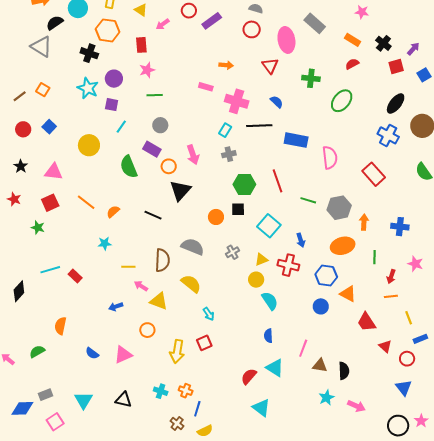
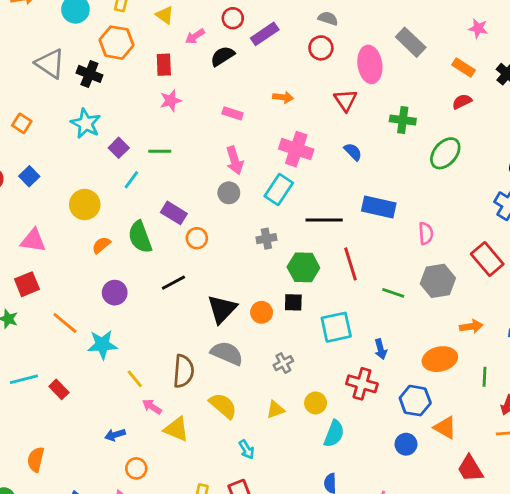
black semicircle: (55, 23) -> (222, 56), moved
gray triangle: (41, 47) -> (50, 64), moved
purple circle: (114, 79) -> (115, 293), moved
pink rectangle: (206, 87) -> (233, 113), moved
green line: (155, 95) -> (160, 151), moved
purple square: (112, 105) -> (119, 148), turned 32
gray circle: (160, 125) -> (229, 193), moved
black line: (259, 126) -> (324, 220), moved
cyan rectangle: (225, 130) -> (279, 189), size x1.5
gray cross: (229, 154) -> (266, 239), moved
pink arrow: (193, 155) -> (235, 160), moved
pink semicircle: (330, 158) -> (426, 233), size x0.7
black triangle: (180, 190) -> (222, 309), moved
orange line: (86, 202) -> (65, 323), moved
gray hexagon: (339, 208) -> (438, 281), moved
orange semicircle: (113, 212) -> (101, 245), moved
black line: (153, 215) -> (173, 283), moved, turned -54
orange arrow: (364, 222) -> (471, 326), turned 77
cyan square: (269, 226) -> (336, 327), turned 35
cyan star: (105, 243) -> (102, 345), size x1.5
yellow triangle: (261, 260) -> (275, 410), moved
yellow line: (128, 267) -> (135, 379), turned 48
cyan semicircle: (270, 301) -> (334, 434), turned 54
orange circle: (147, 330) -> (136, 468), moved

